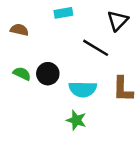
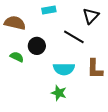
brown semicircle: (19, 30) -> (15, 23), size x1.5
black circle: (48, 74) -> (37, 46), moved

